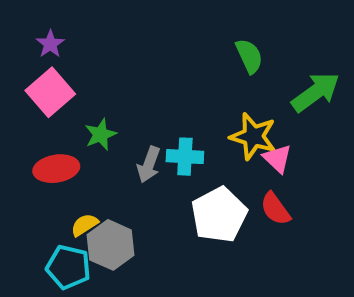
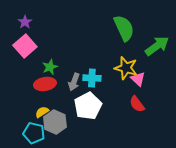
green semicircle: (249, 56) -> (124, 28), size x1.5
red ellipse: (56, 169) -> (45, 84), moved
white pentagon: (219, 215) -> (88, 106), moved

